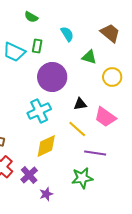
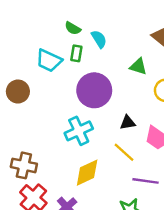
green semicircle: (31, 17) -> (73, 28), moved
cyan semicircle: (67, 34) -> (99, 39), moved

